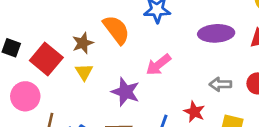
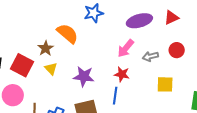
pink arrow: (158, 65) -> (126, 48), moved
red star: (194, 112) -> (122, 74), moved

